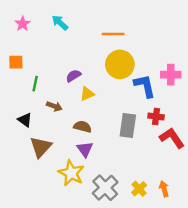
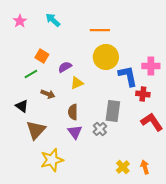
orange square: (16, 62) -> (42, 56), moved, turned 32
green line: (35, 84) -> (31, 74), turned 48
red cross: (156, 116) -> (143, 94), moved
brown semicircle: (83, 127) -> (73, 112), turned -105
yellow star: (71, 173) -> (52, 160), moved, turned 30
gray cross: (105, 188) -> (100, 129), moved, size x0.6

